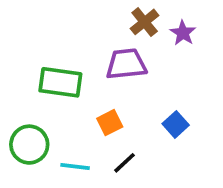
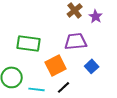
purple trapezoid: (126, 64) -> (76, 41), moved
orange square: (110, 123) -> (56, 65), size x1.5

